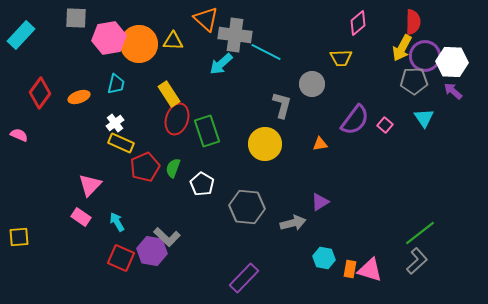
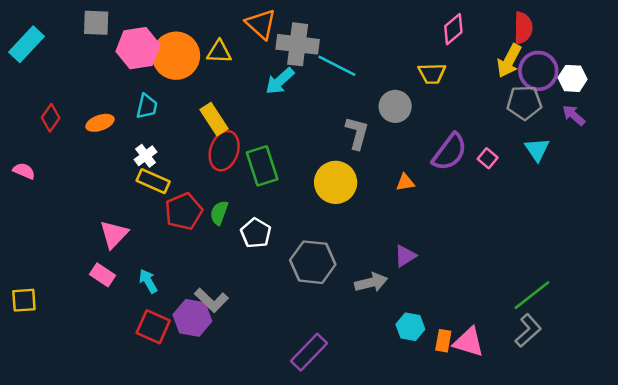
white hexagon: (452, 62) -> (572, 78), size x0.7
red diamond: (40, 93) -> (51, 118), size x0.7

